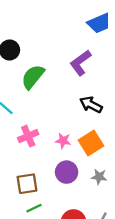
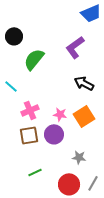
purple circle: (67, 172) -> (54, 134), moved
gray star: (99, 177) -> (79, 157), moved
brown square: (27, 184) -> (29, 135), moved

